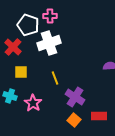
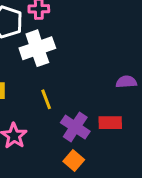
red rectangle: (99, 116) -> (110, 123), moved

